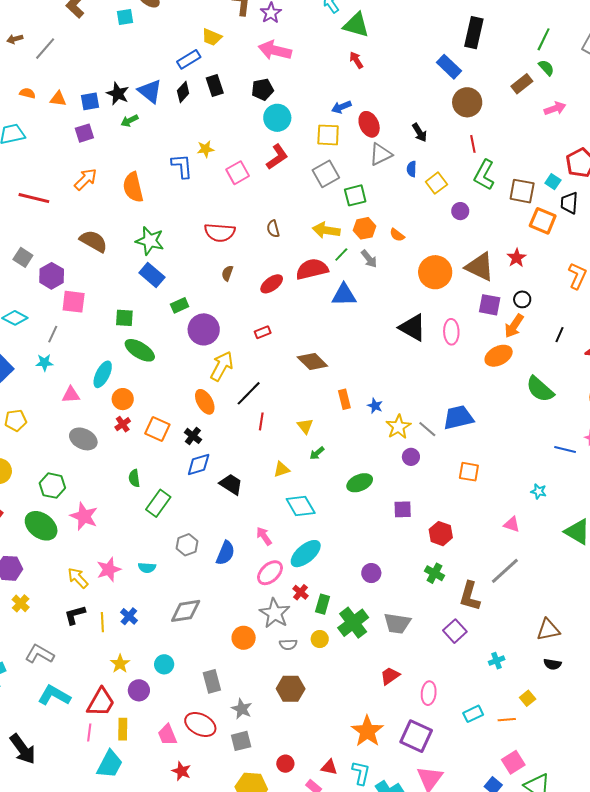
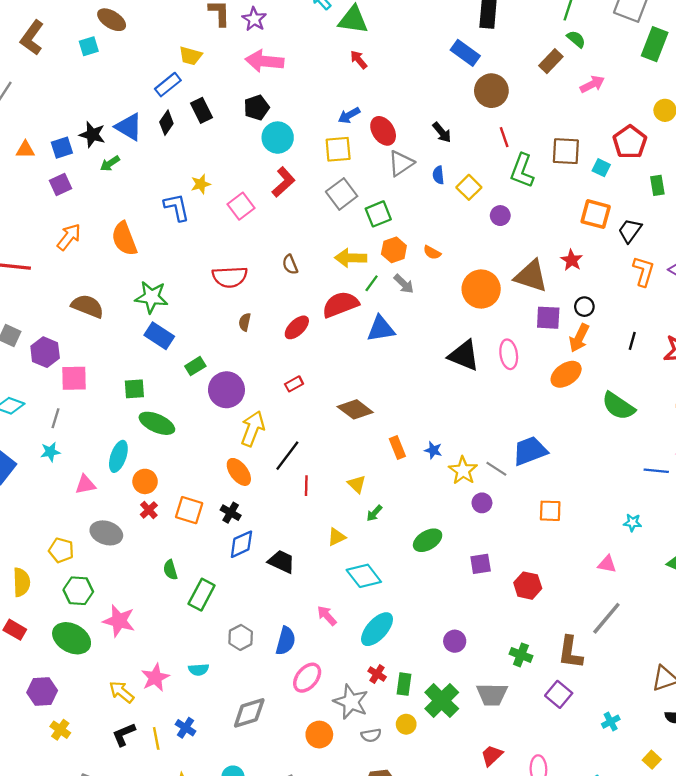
brown square: (522, 191) -> (566, 151), moved
black trapezoid: (569, 203) -> (630, 231), moved, turned 40
yellow pentagon: (16, 420) -> (61, 550), moved, turned 30
pink ellipse: (270, 573) -> (307, 678), moved
green cross: (434, 573) -> (521, 655), moved

